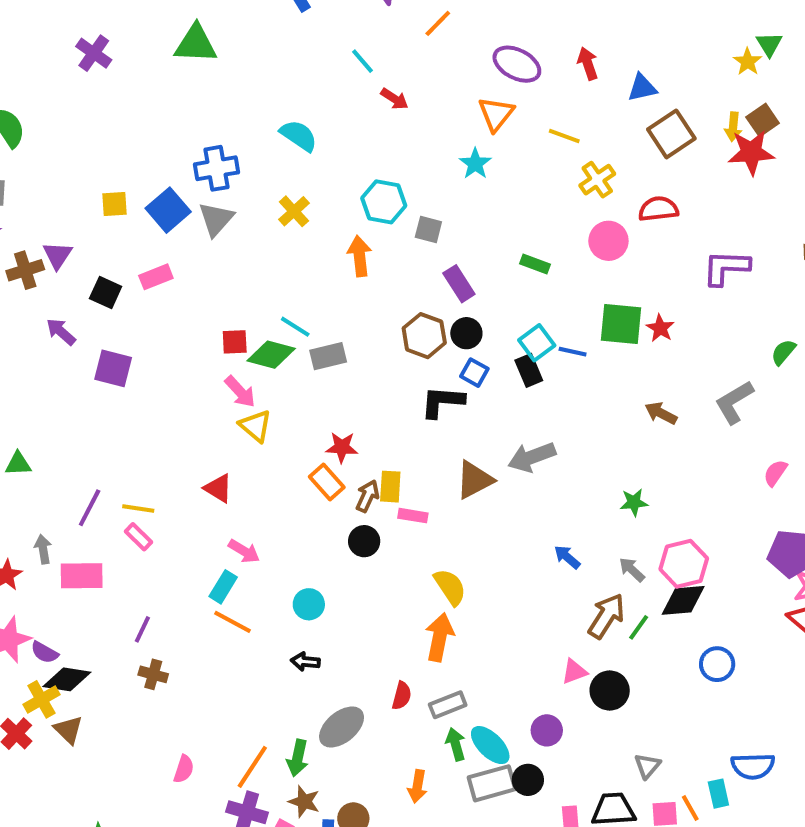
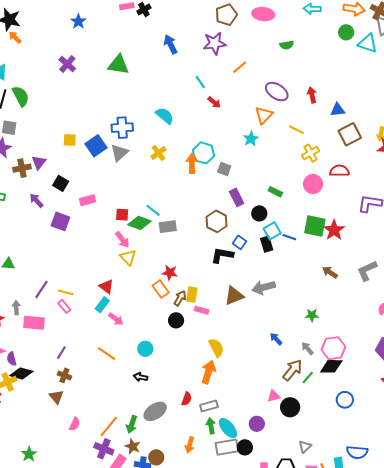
orange arrow: (360, 256) -> (192, 163), moved
pink rectangle: (156, 277) -> (87, 200), moved
red star: (660, 328) -> (334, 230), size x1.5
black circle: (466, 333) -> (259, 213), moved
cyan rectangle: (223, 587) -> (102, 305), moved
purple semicircle: (45, 652) -> (12, 359), turned 40
brown triangle: (68, 730) -> (56, 397), moved

